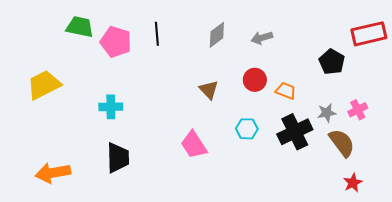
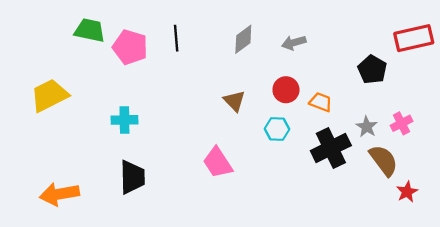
gray star: (327, 113) -> (367, 127), turned -30
cyan hexagon: (247, 129) -> (277, 129), moved
red star: (353, 183) -> (407, 192), moved

